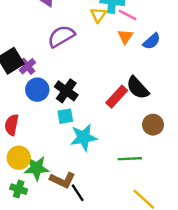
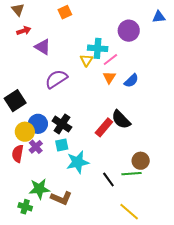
pink line: (127, 15) -> (110, 59), turned -63
purple cross: (27, 66) -> (36, 147), moved
brown circle: (153, 125) -> (141, 161), moved
yellow circle: (19, 158) -> (25, 132), moved
green line: (130, 159) -> (131, 174), moved
black line: (78, 193) -> (108, 179), moved

